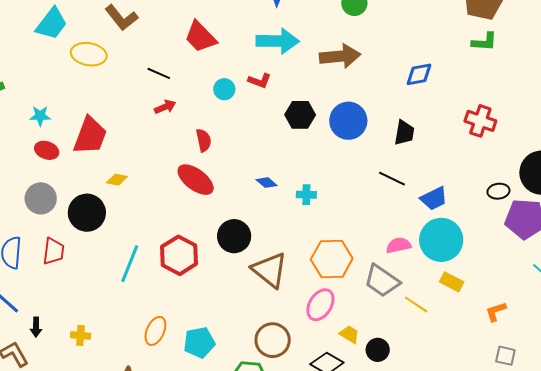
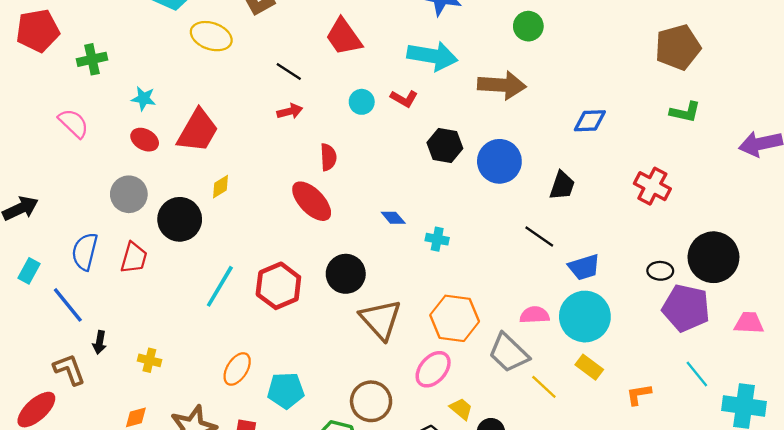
green L-shape: (484, 42) -> (685, 112), moved
yellow diamond: (117, 180) -> (221, 187), turned -50
orange L-shape: (496, 312) -> (639, 394), moved

